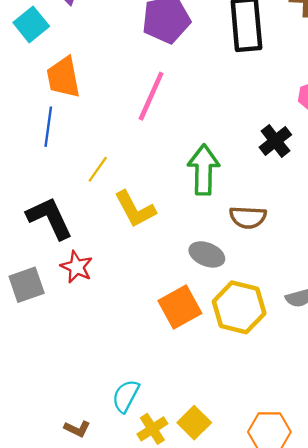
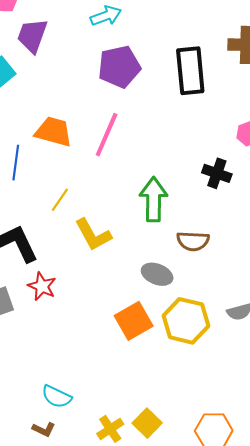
orange trapezoid: (63, 77) -> (54, 132), moved, turned 117
black cross: (275, 141) -> (217, 173), turned -32
cyan semicircle: (126, 396) -> (57, 397), moved, turned -92

